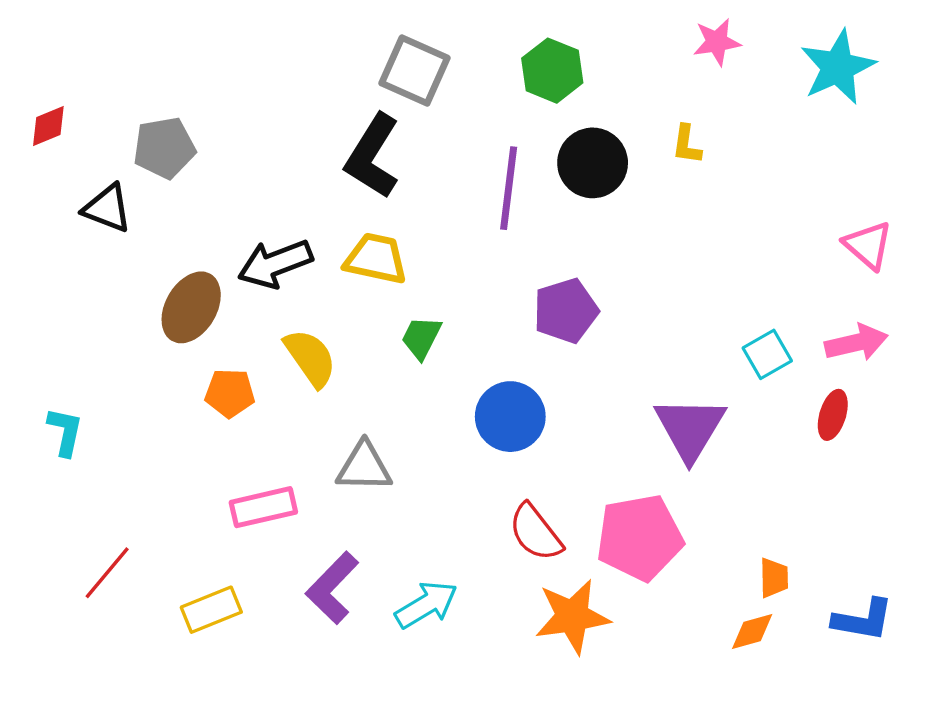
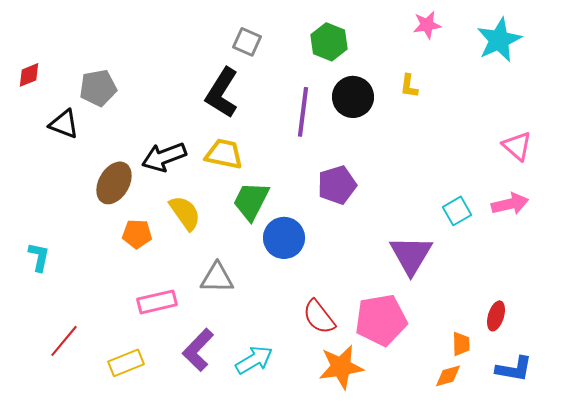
gray square: (415, 71) -> (247, 42), size x0.7
green trapezoid: (421, 338) -> (251, 201), size x1.5
red ellipse: (833, 415) -> (496, 316), moved
blue circle: (510, 417) -> (284, 238), moved

